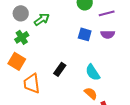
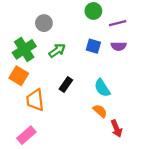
gray circle: (21, 13) -> (44, 23), moved
green arrow: (42, 19) -> (57, 51), moved
green cross: (22, 37) -> (24, 49), size x1.5

